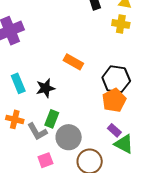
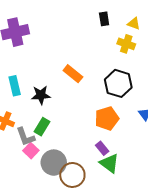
black hexagon: (116, 79) -> (118, 83), moved
gray circle: (69, 137) -> (54, 163), moved
pink square: (45, 160) -> (31, 151), moved, turned -35

